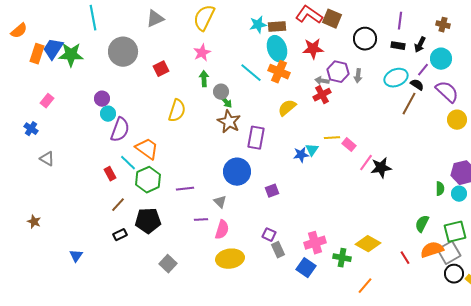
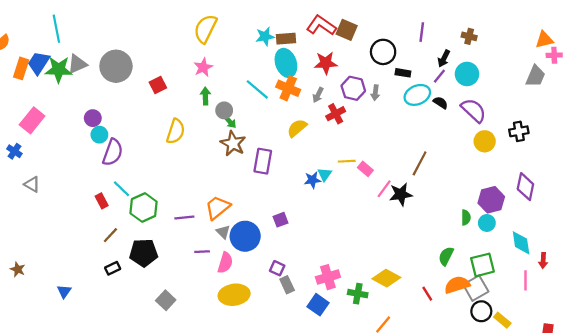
cyan line: (93, 18) -> (56, 29), moved
gray triangle: (155, 19) -> (77, 64), moved
black rectangle: (398, 46) -> (403, 73), moved
purple line: (423, 70) -> (439, 76), moved
gray arrow: (322, 81) -> (318, 95), moved, turned -72
pink rectangle: (47, 101) -> (32, 120), size x1.6
brown line: (409, 104) -> (420, 163), moved
orange trapezoid: (147, 149) -> (218, 208), moved, turned -75
blue circle: (237, 172) -> (245, 236), moved
brown star: (34, 222) -> (18, 269), moved

